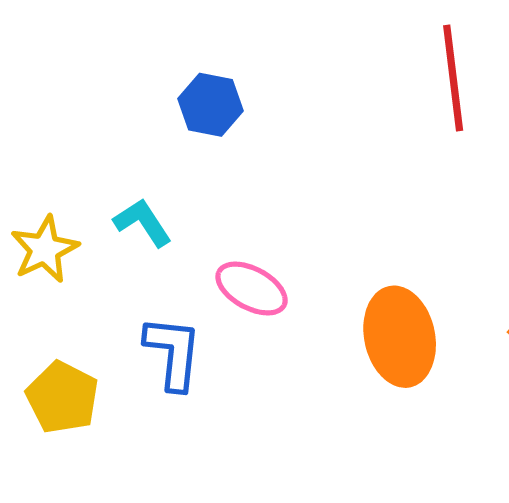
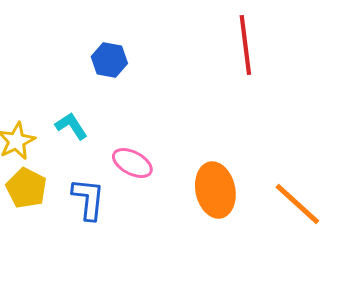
yellow pentagon: (62, 397) -> (26, 188), moved

